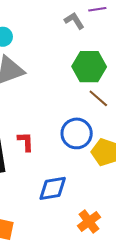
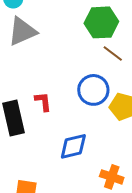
orange cross: (89, 221) -> (112, 177), turned -30

